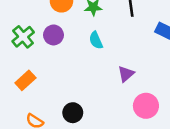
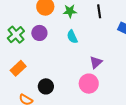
pink circle: (146, 106) -> (89, 84), moved
black circle: (73, 113) -> (46, 86), moved

